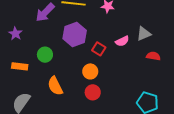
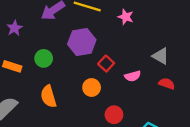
gray triangle: (144, 34) -> (161, 56), turned 42
pink semicircle: (122, 41) -> (133, 76), moved
red circle: (93, 92) -> (114, 115), moved

